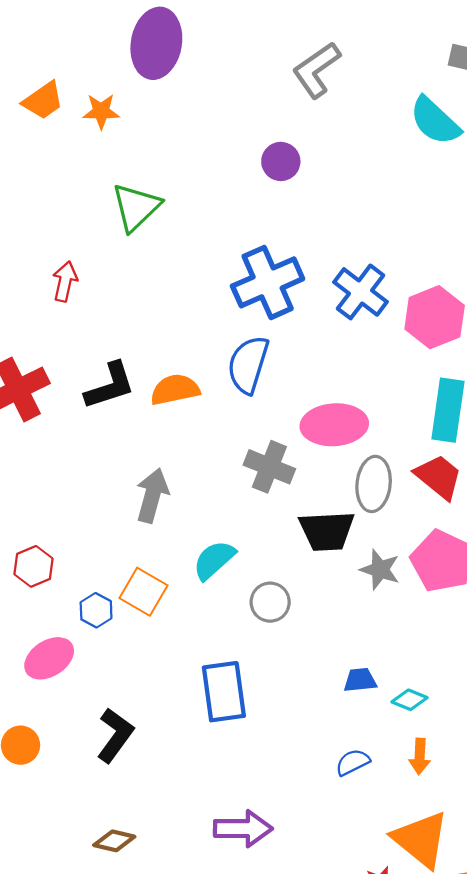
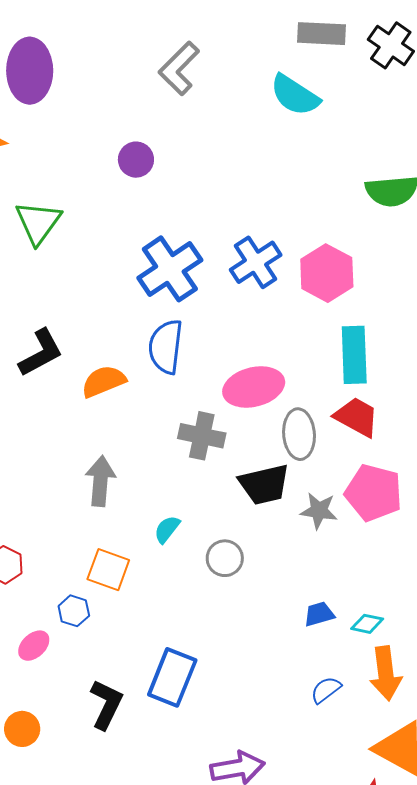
purple circle: (281, 161) -> (136, 160), moved
blue cross: (361, 292) -> (256, 262), turned 30
black L-shape: (110, 386) -> (41, 353), moved
cyan semicircle: (214, 560) -> (167, 529), size x0.7
blue hexagon: (96, 610) -> (74, 611), moved
pink ellipse: (49, 658) -> (34, 646), size x0.7
blue rectangle: (224, 692) -> (172, 677), moved, turned 40
orange arrow: (420, 756) -> (386, 673), size x1.6

